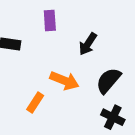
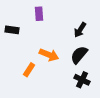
black arrow: (88, 44) -> (80, 30), moved

